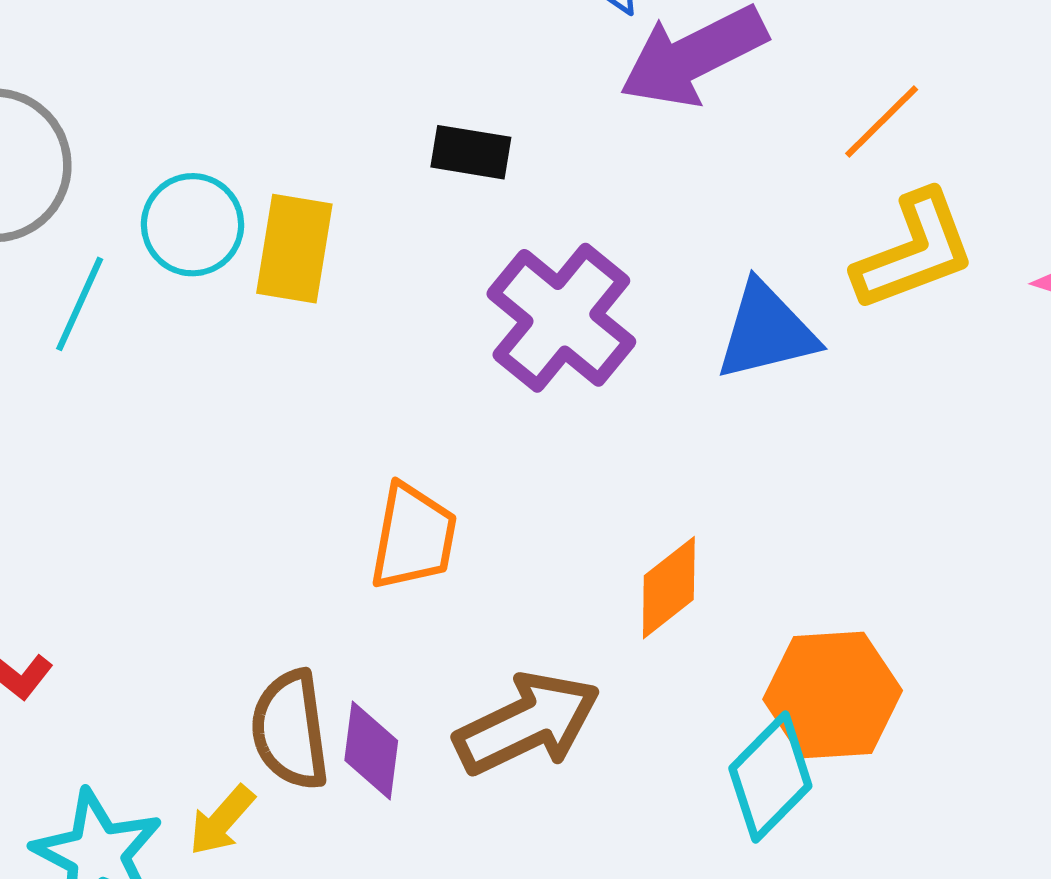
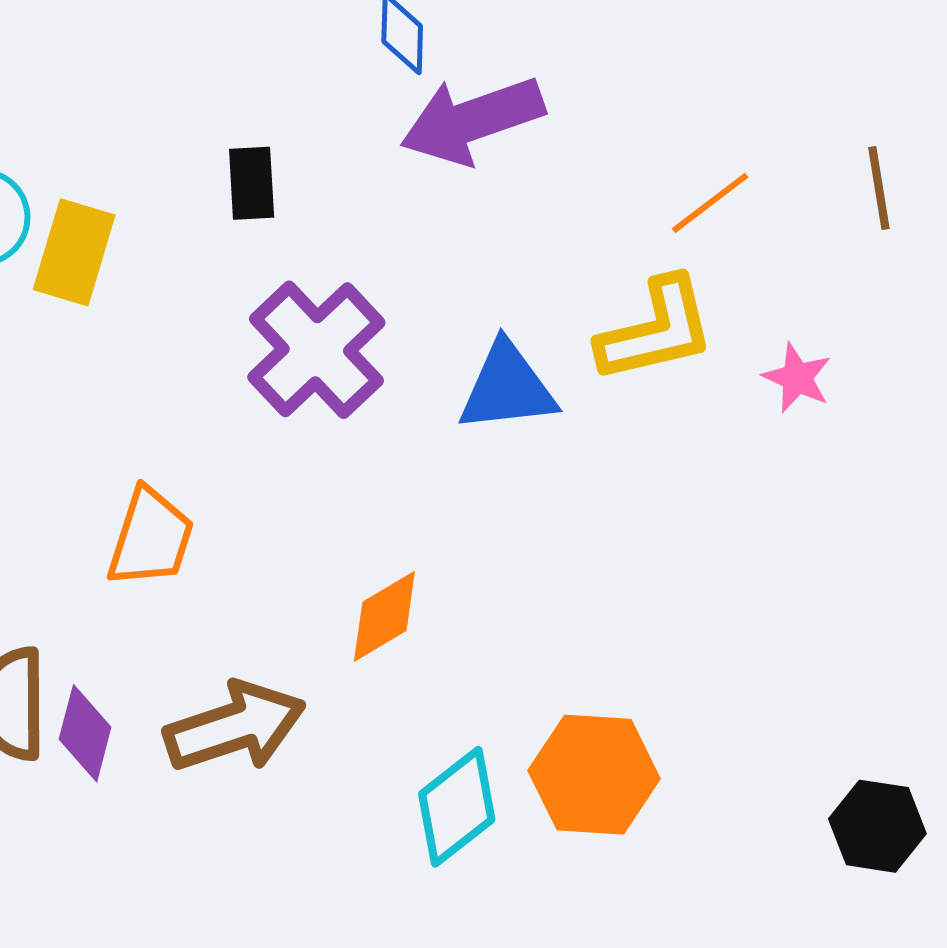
orange line: (882, 121) -> (710, 203), moved
black rectangle: (471, 152) -> (252, 183), turned 70
orange hexagon: (833, 695) -> (594, 775), moved

